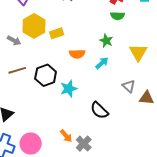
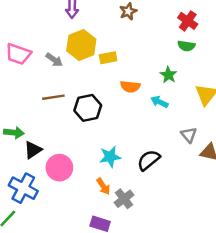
cyan arrow: (102, 63) -> (159, 102), turned -120
cyan star: (69, 89) -> (110, 157), moved
black semicircle: (99, 110) -> (149, 160), turned 90
pink circle: (31, 144) -> (59, 168), moved

